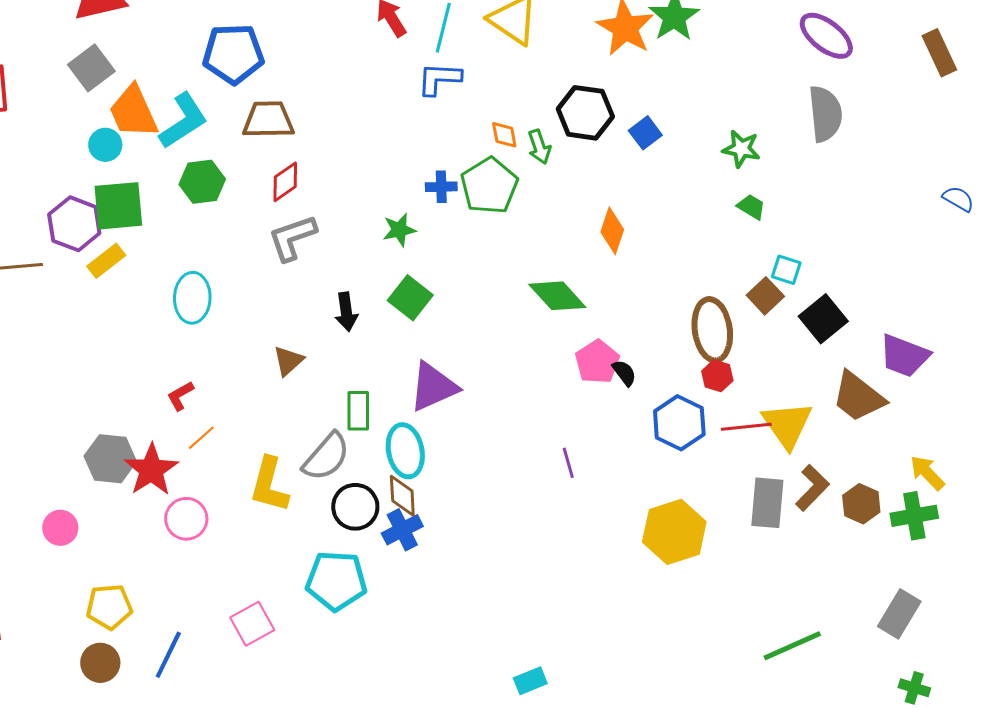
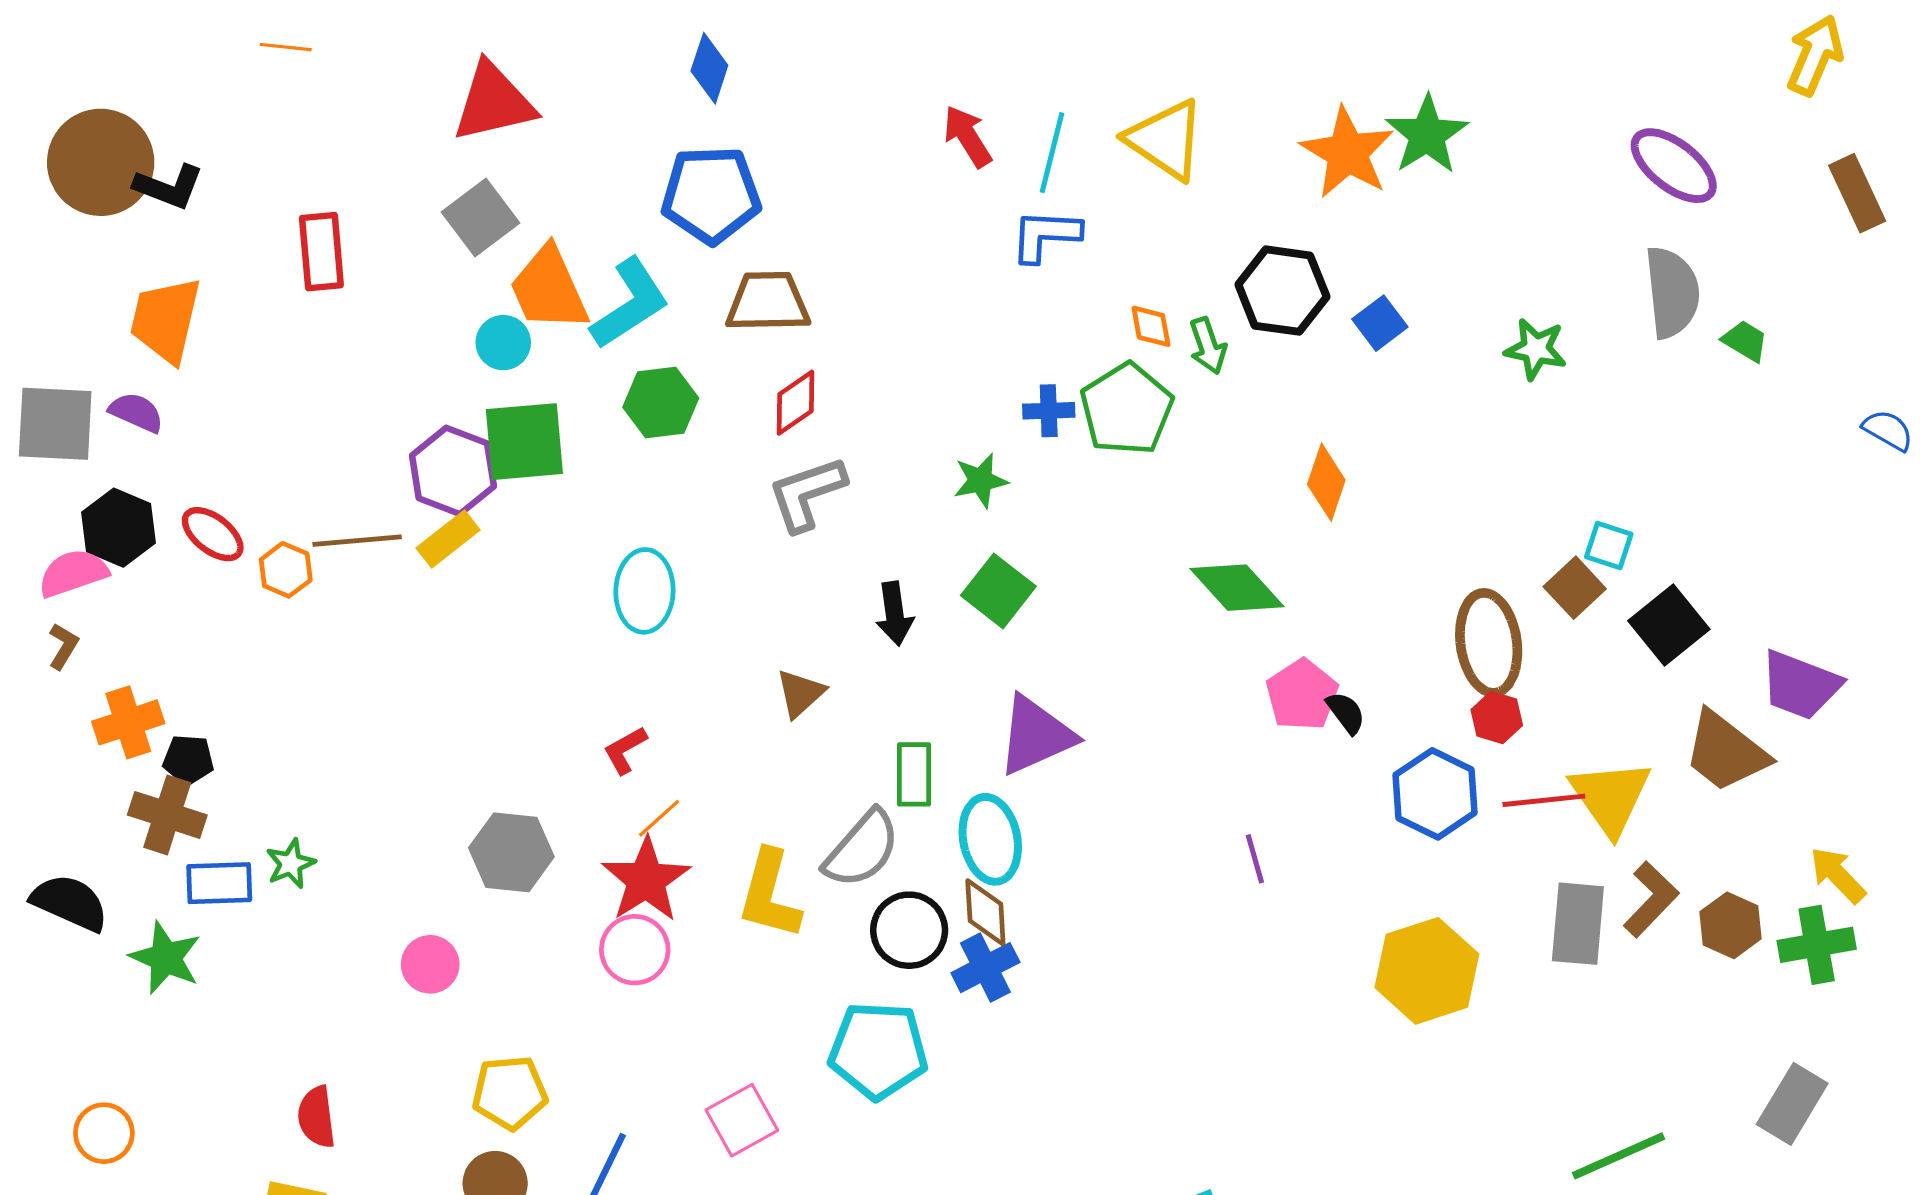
green trapezoid: (751, 207) -> (1745, 341), moved
yellow rectangle: (106, 261) -> (448, 539), moved
red star: (151, 470) -> (646, 880), moved

